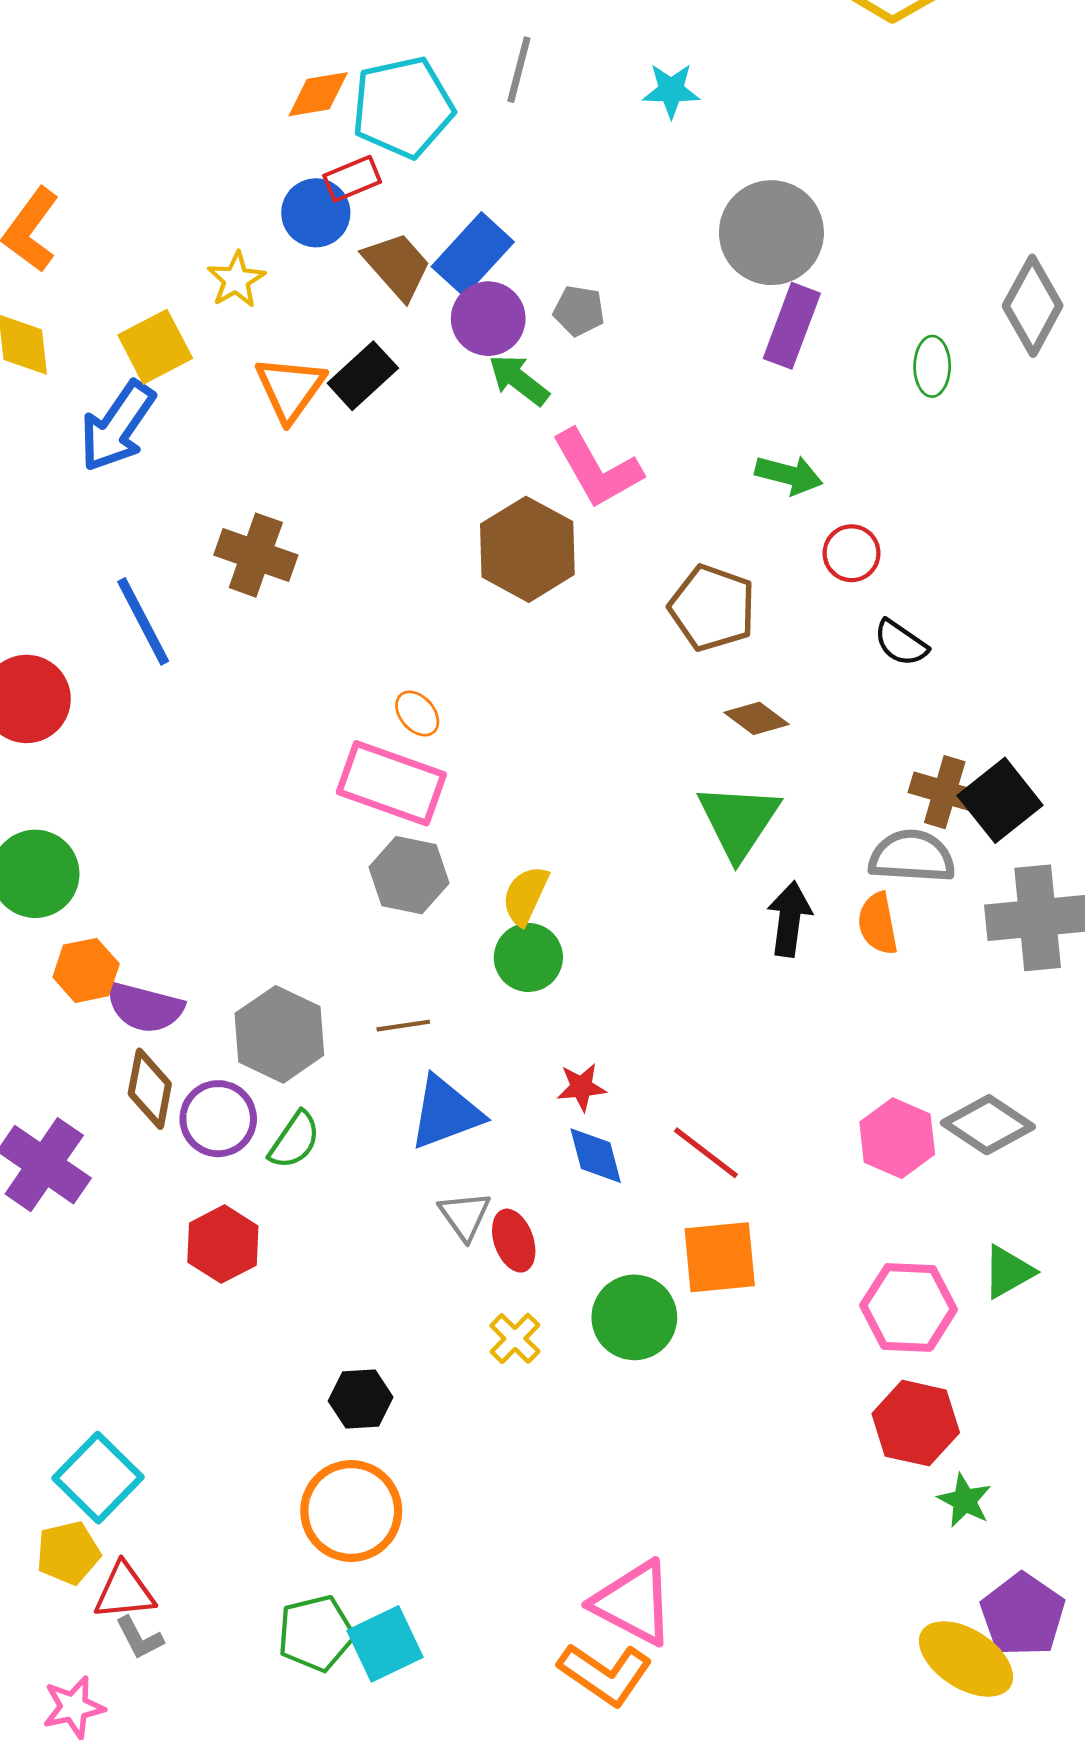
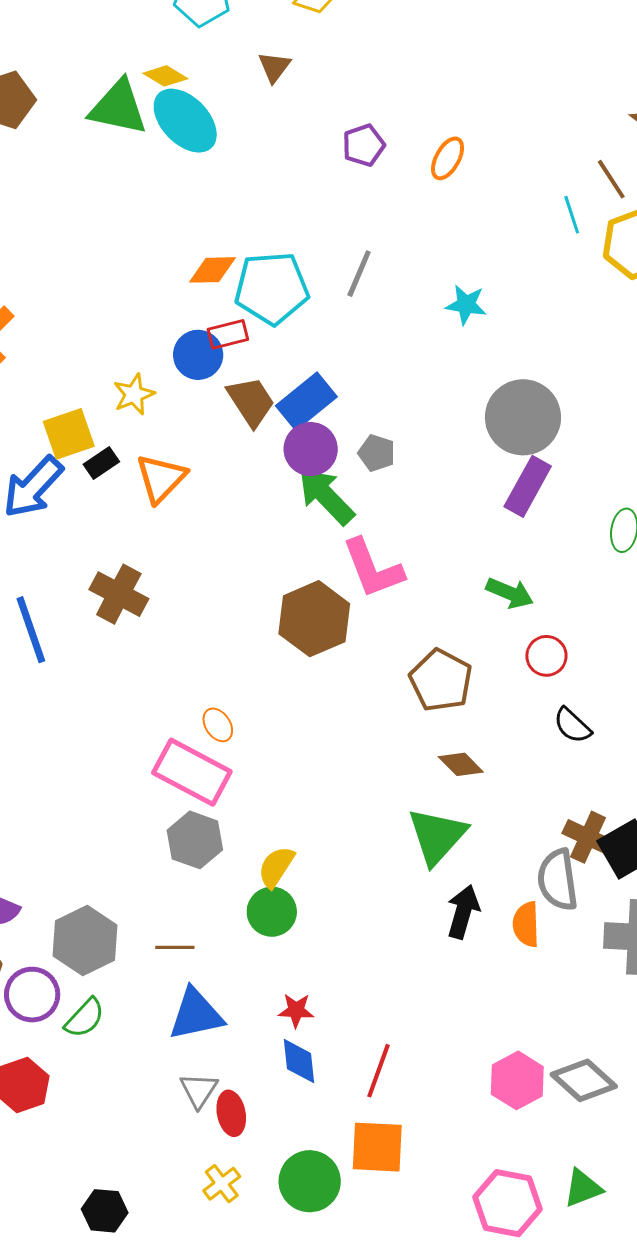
black rectangle: (363, 376) -> (101, 463), moved, size x0.7
green arrow: (519, 380) -> (326, 496), size x1.4
gray semicircle: (912, 856) -> (558, 880), turned -110
red line: (706, 1153) -> (378, 1071), turned 64

